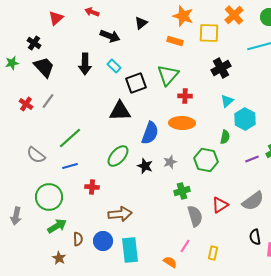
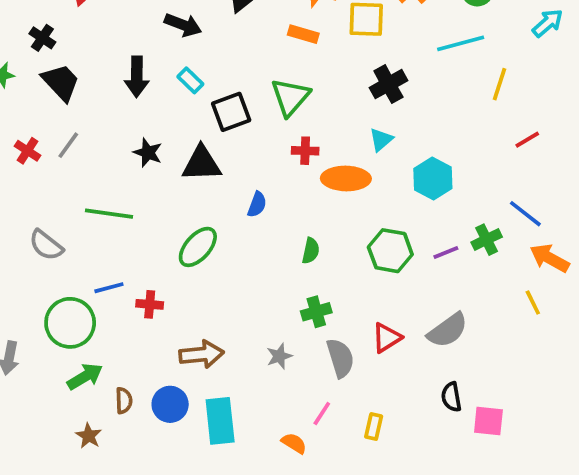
red cross: (185, 96) -> (305, 151), moved
cyan triangle: (227, 101) -> (381, 140), moved
orange ellipse: (182, 123) -> (346, 178), moved
blue semicircle: (150, 133) -> (257, 204), size x0.6
green semicircle: (225, 137) -> (311, 251), moved
green line: (70, 138) -> (109, 214), turned 50
green hexagon: (206, 160) -> (390, 251), moved
gray star: (170, 162) -> (279, 356), moved
blue line: (70, 166) -> (109, 288), moved
black star: (145, 166) -> (148, 153), moved

